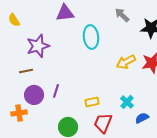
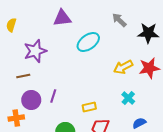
yellow semicircle: (14, 20) -> (11, 25), turned 48
cyan ellipse: (91, 37) -> (88, 42), turned 60
cyan cross: (127, 102) -> (128, 98), moved

